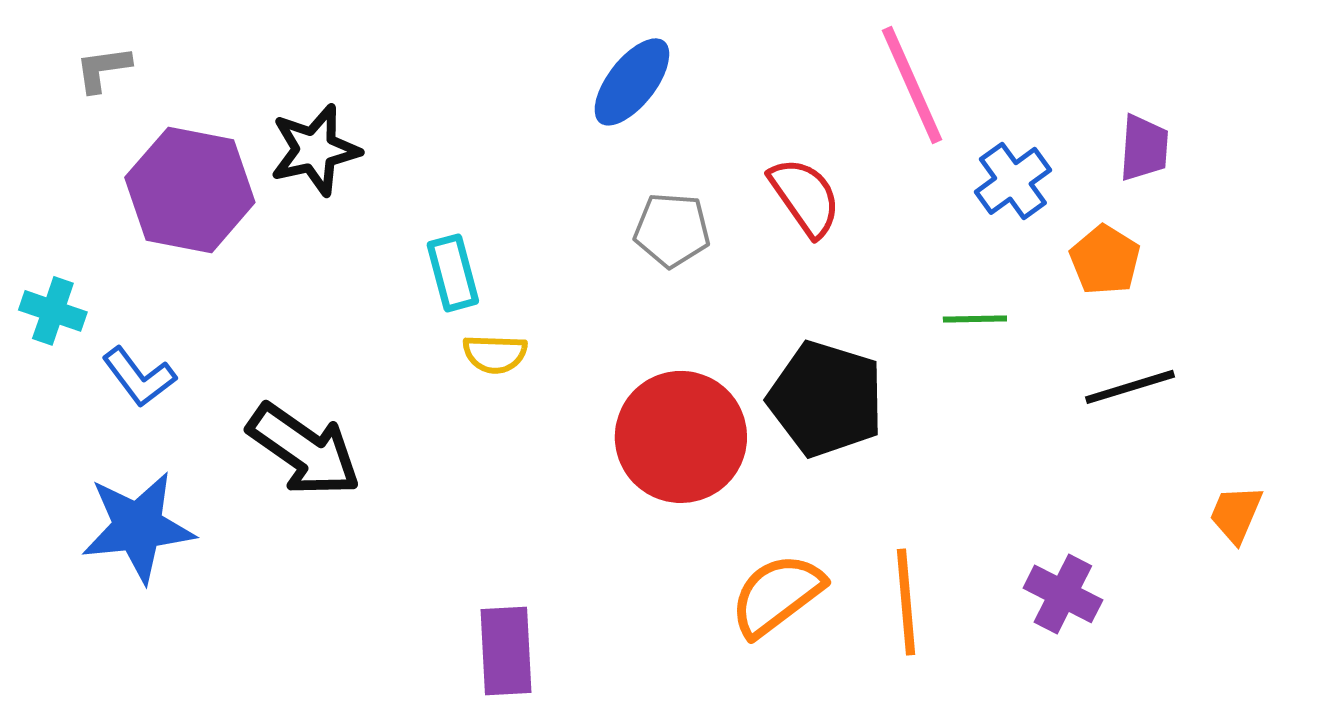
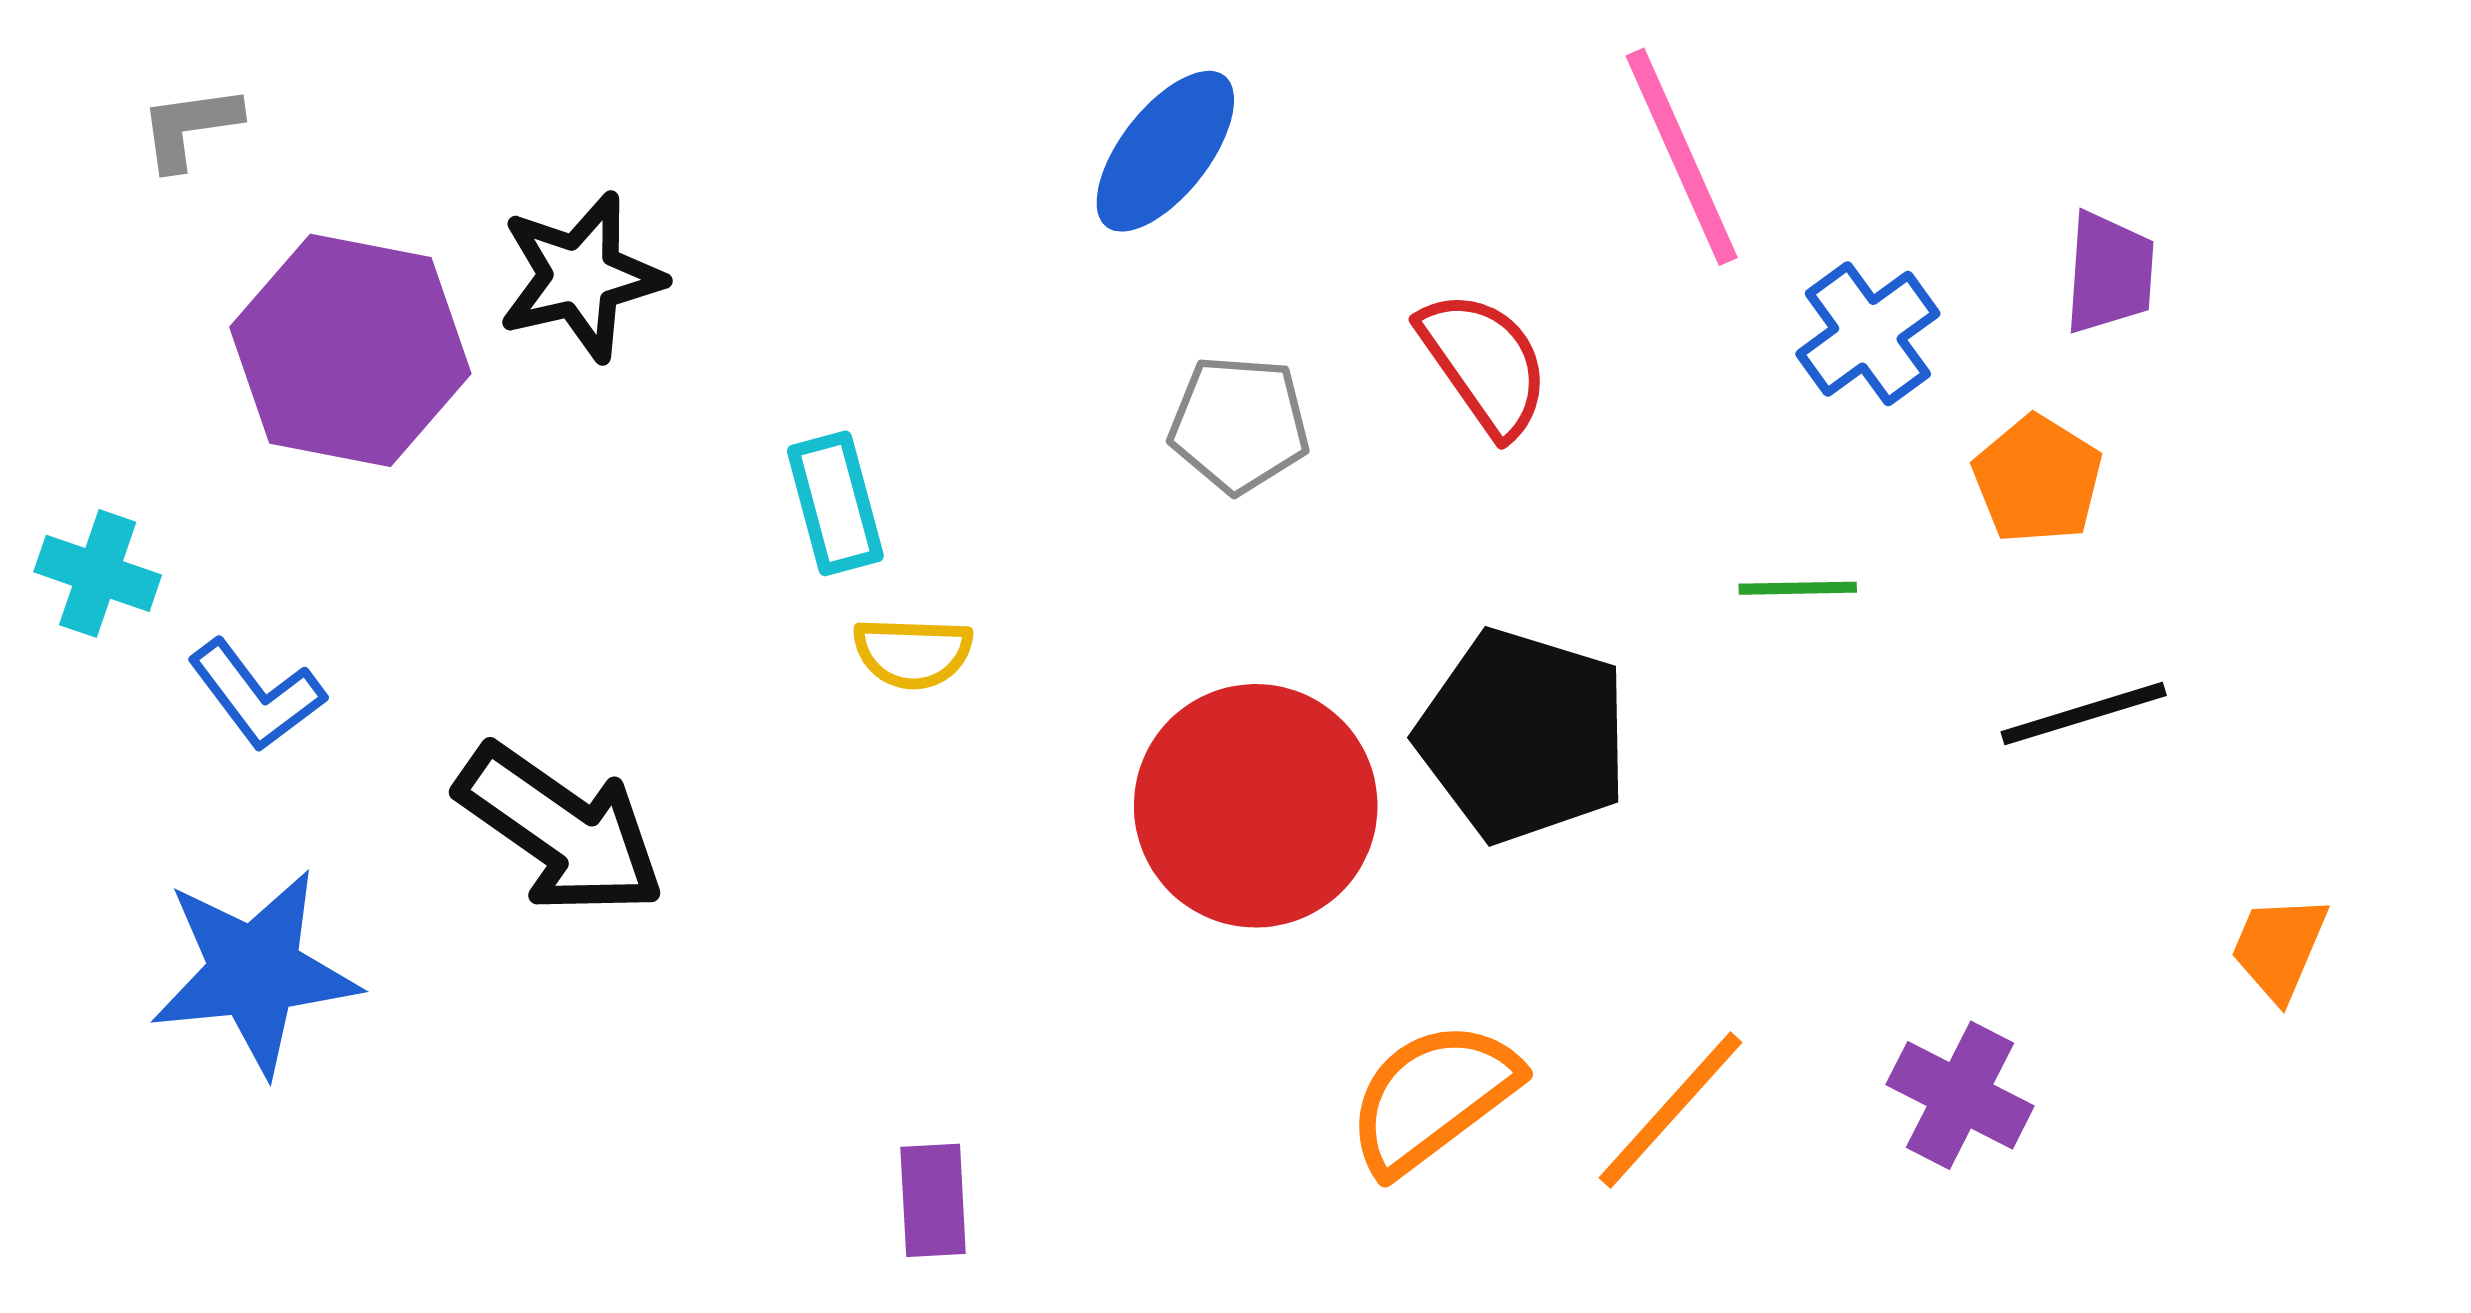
orange line: (906, 602) -> (1671, 1110), turned 47
purple rectangle: (506, 651) -> (933, 1200), size x0.7

